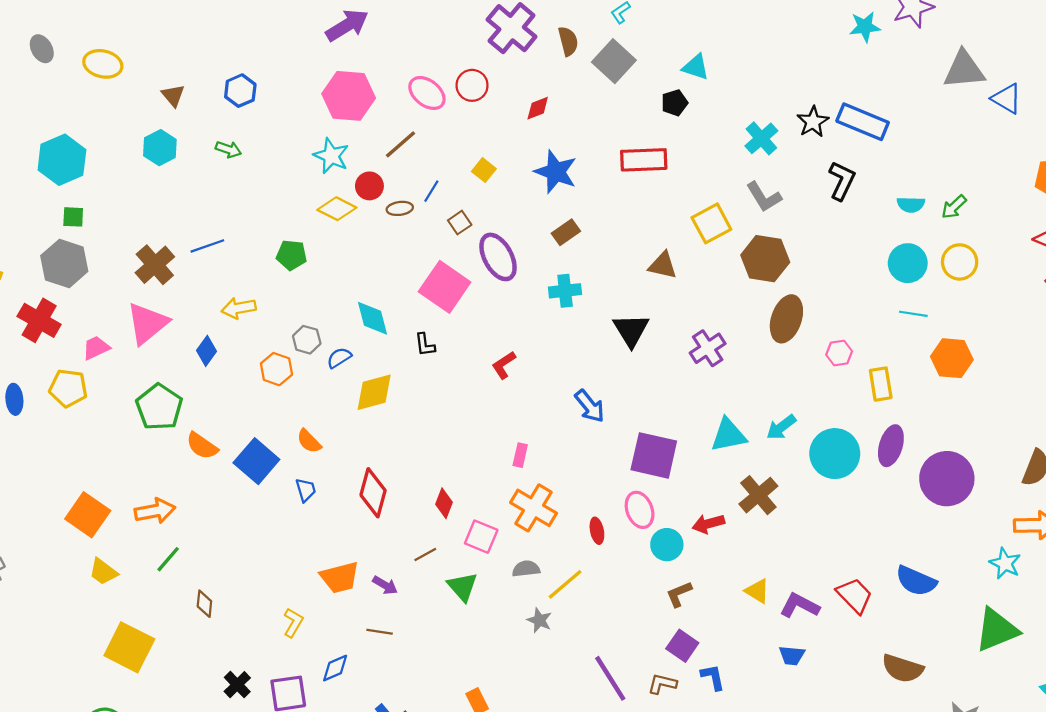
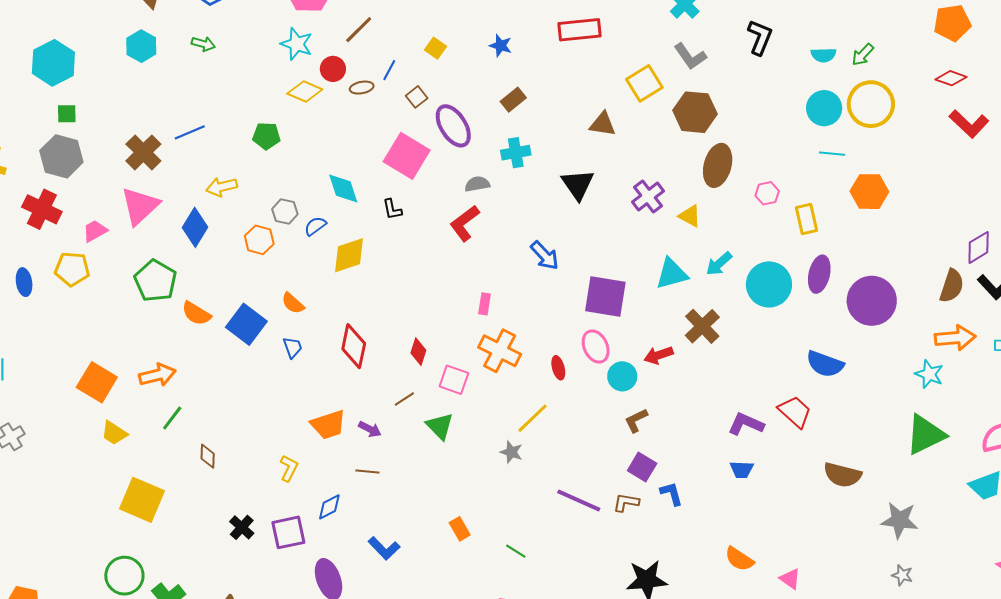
blue star: (556, 172) -> (501, 46), size x0.6
yellow circle: (960, 262) -> (871, 104), size x1.4
blue diamond: (206, 351) -> (195, 227), size x1.4
red L-shape: (504, 365) -> (465, 223), size x1.4
gray semicircle: (526, 569) -> (477, 184), moved
blue semicircle: (916, 581) -> (825, 364), moved
yellow triangle: (757, 591) -> (690, 216), moved
purple line: (610, 678) -> (579, 501), turned -30

